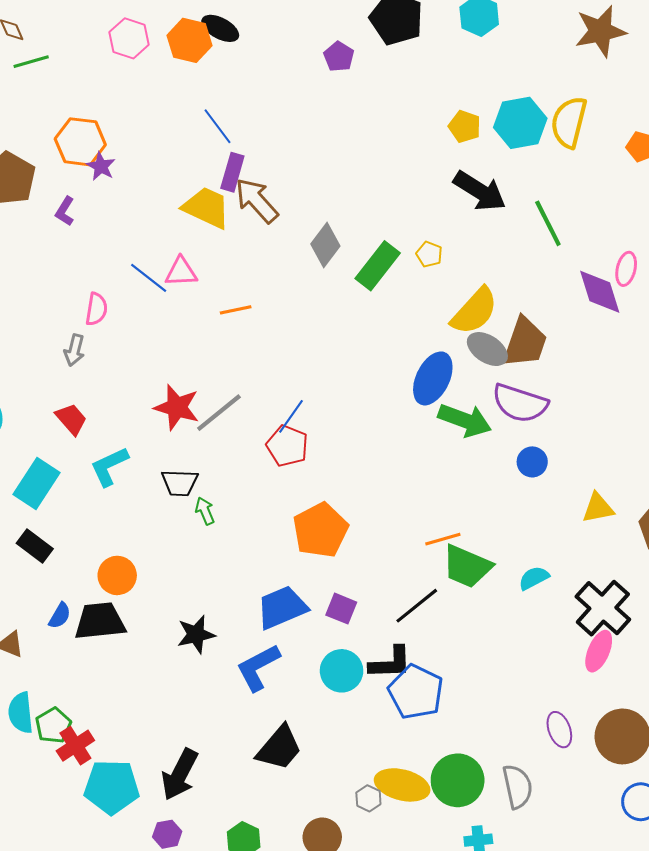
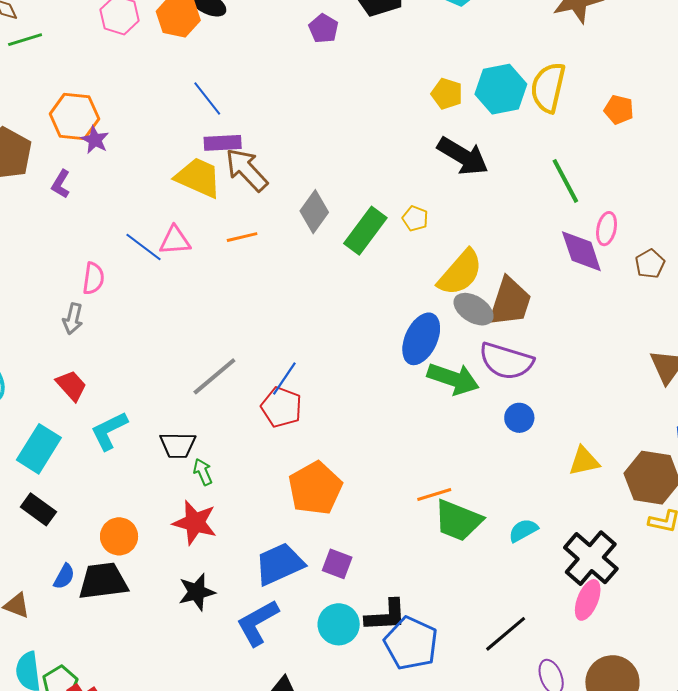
purple rectangle: (232, 172) -> (223, 143), turned 72
green line: (548, 223) -> (565, 181), moved
orange line: (236, 310) -> (242, 237), moved
red star: (177, 407) -> (195, 523), moved
black line: (417, 606) -> (506, 634), moved

